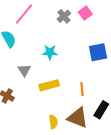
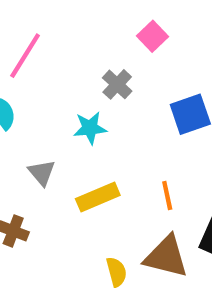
gray cross: (64, 16) -> (117, 84), moved

